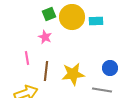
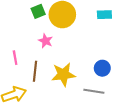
cyan rectangle: (96, 21) -> (104, 15), moved
pink star: (45, 37) -> (46, 41), moved

